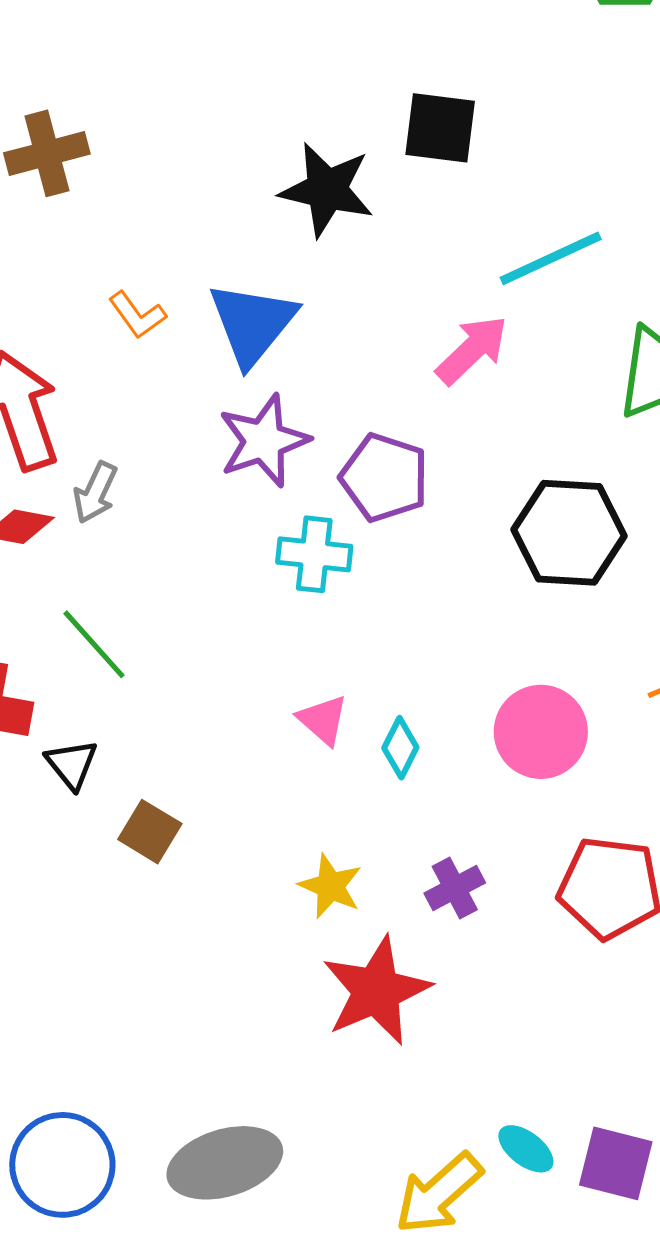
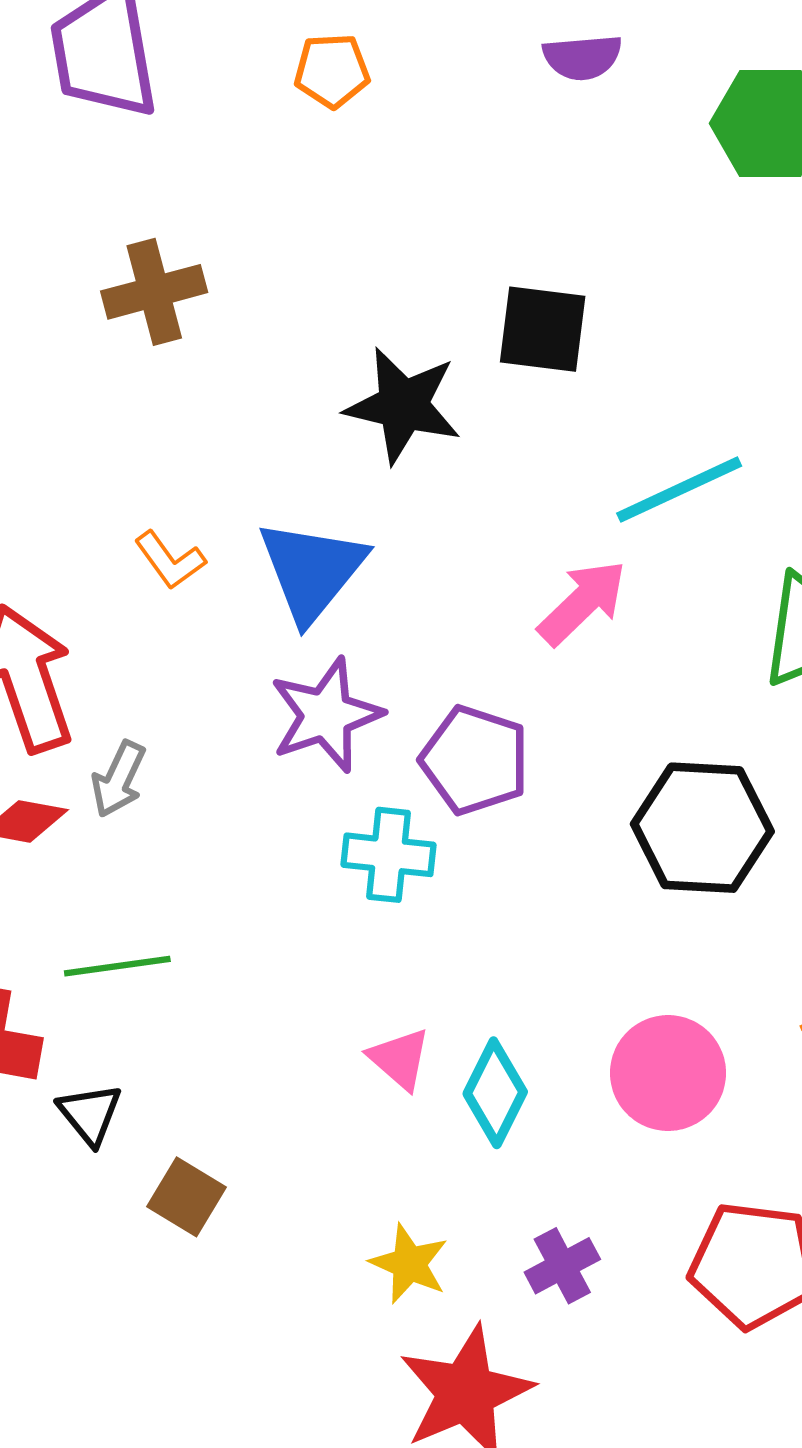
brown cross: (47, 153) -> (154, 292), moved
green line: (94, 644) -> (117, 966), turned -56
cyan diamond: (400, 748) -> (495, 1093), size x1.4

